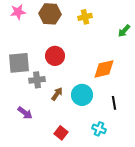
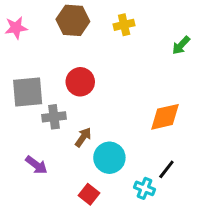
pink star: (18, 12) -> (16, 28), moved
orange diamond: (104, 69) -> (165, 117), moved
cyan circle: (82, 95) -> (109, 158), moved
black line: (114, 103) -> (166, 169), moved, turned 48

